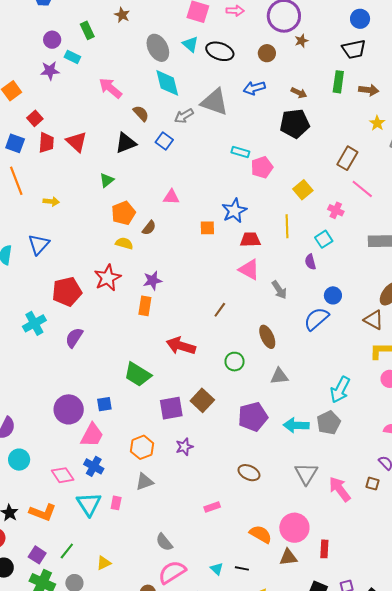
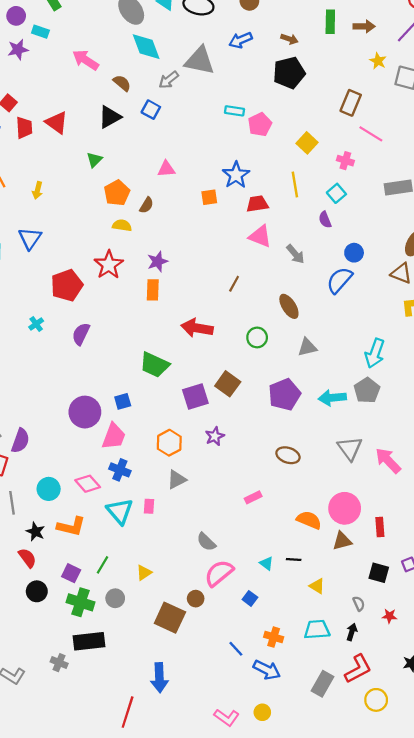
yellow arrow: (51, 201) -> (37, 190), turned 105
cyan cross: (34, 323) -> (36, 324), size x0.6
cyan circle: (19, 460) -> (49, 489), moved

